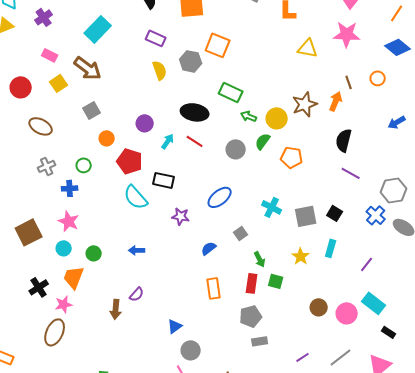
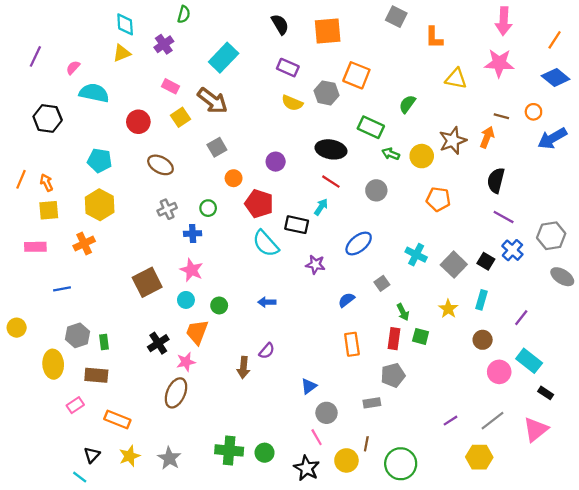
yellow semicircle: (160, 70) -> (292, 103), turned 132
brown line: (349, 82) -> (501, 116), turned -56
blue arrow: (397, 122) -> (552, 138), moved, size x1.5
cyan arrow: (168, 141) -> (321, 207), moved
green semicircle: (263, 141) -> (407, 104), moved
blue cross: (376, 215) -> (512, 250), moved
gray square: (306, 216) -> (454, 265), turned -35
brown circle: (319, 307) -> (483, 340), moved
gray rectangle: (260, 341) -> (372, 403), moved

